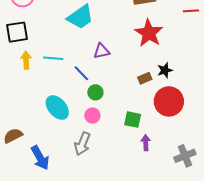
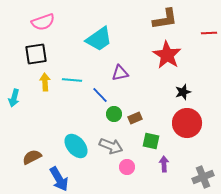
brown rectangle: (145, 78) -> (135, 118), moved
cyan ellipse: (57, 107) -> (76, 146), moved
pink circle: (92, 116) -> (127, 167), moved
gray arrow: (82, 144) -> (111, 146), moved, turned -90

